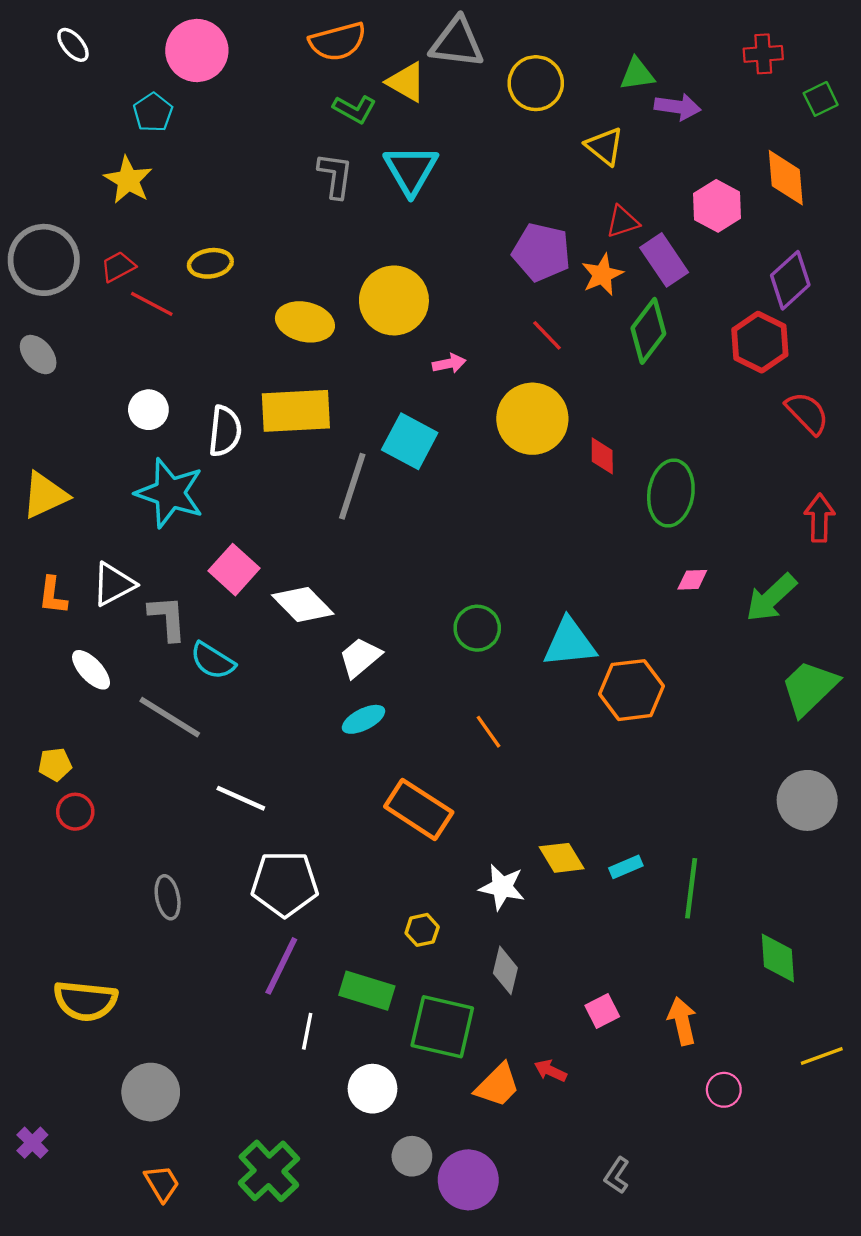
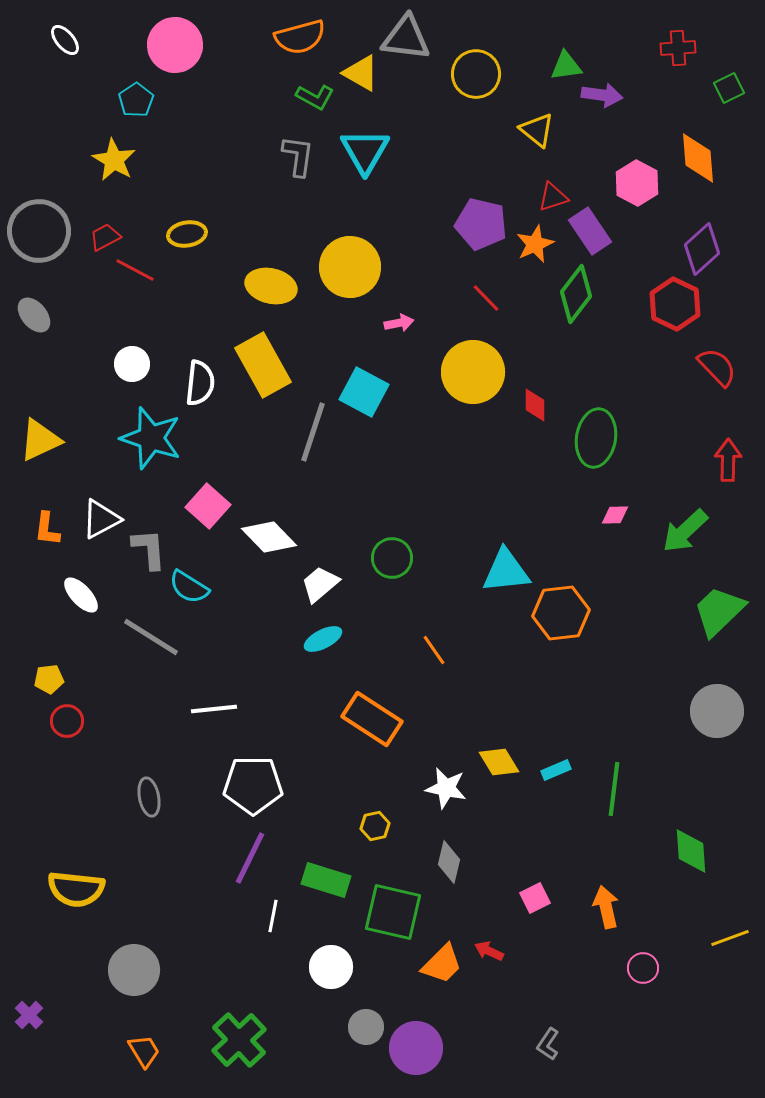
yellow rectangle: (296, 411) -> (263, 365), turned 64
green circle: (477, 628) -> (392, 558), moved
white line: (241, 798) -> (214, 709), turned -30

